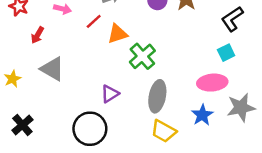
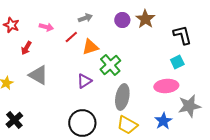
black L-shape: (232, 19) -> (182, 35), turned 110
purple triangle: (110, 94) -> (84, 81), moved
blue star: (202, 115) -> (163, 121), moved
black circle: (90, 129) -> (82, 123), moved

